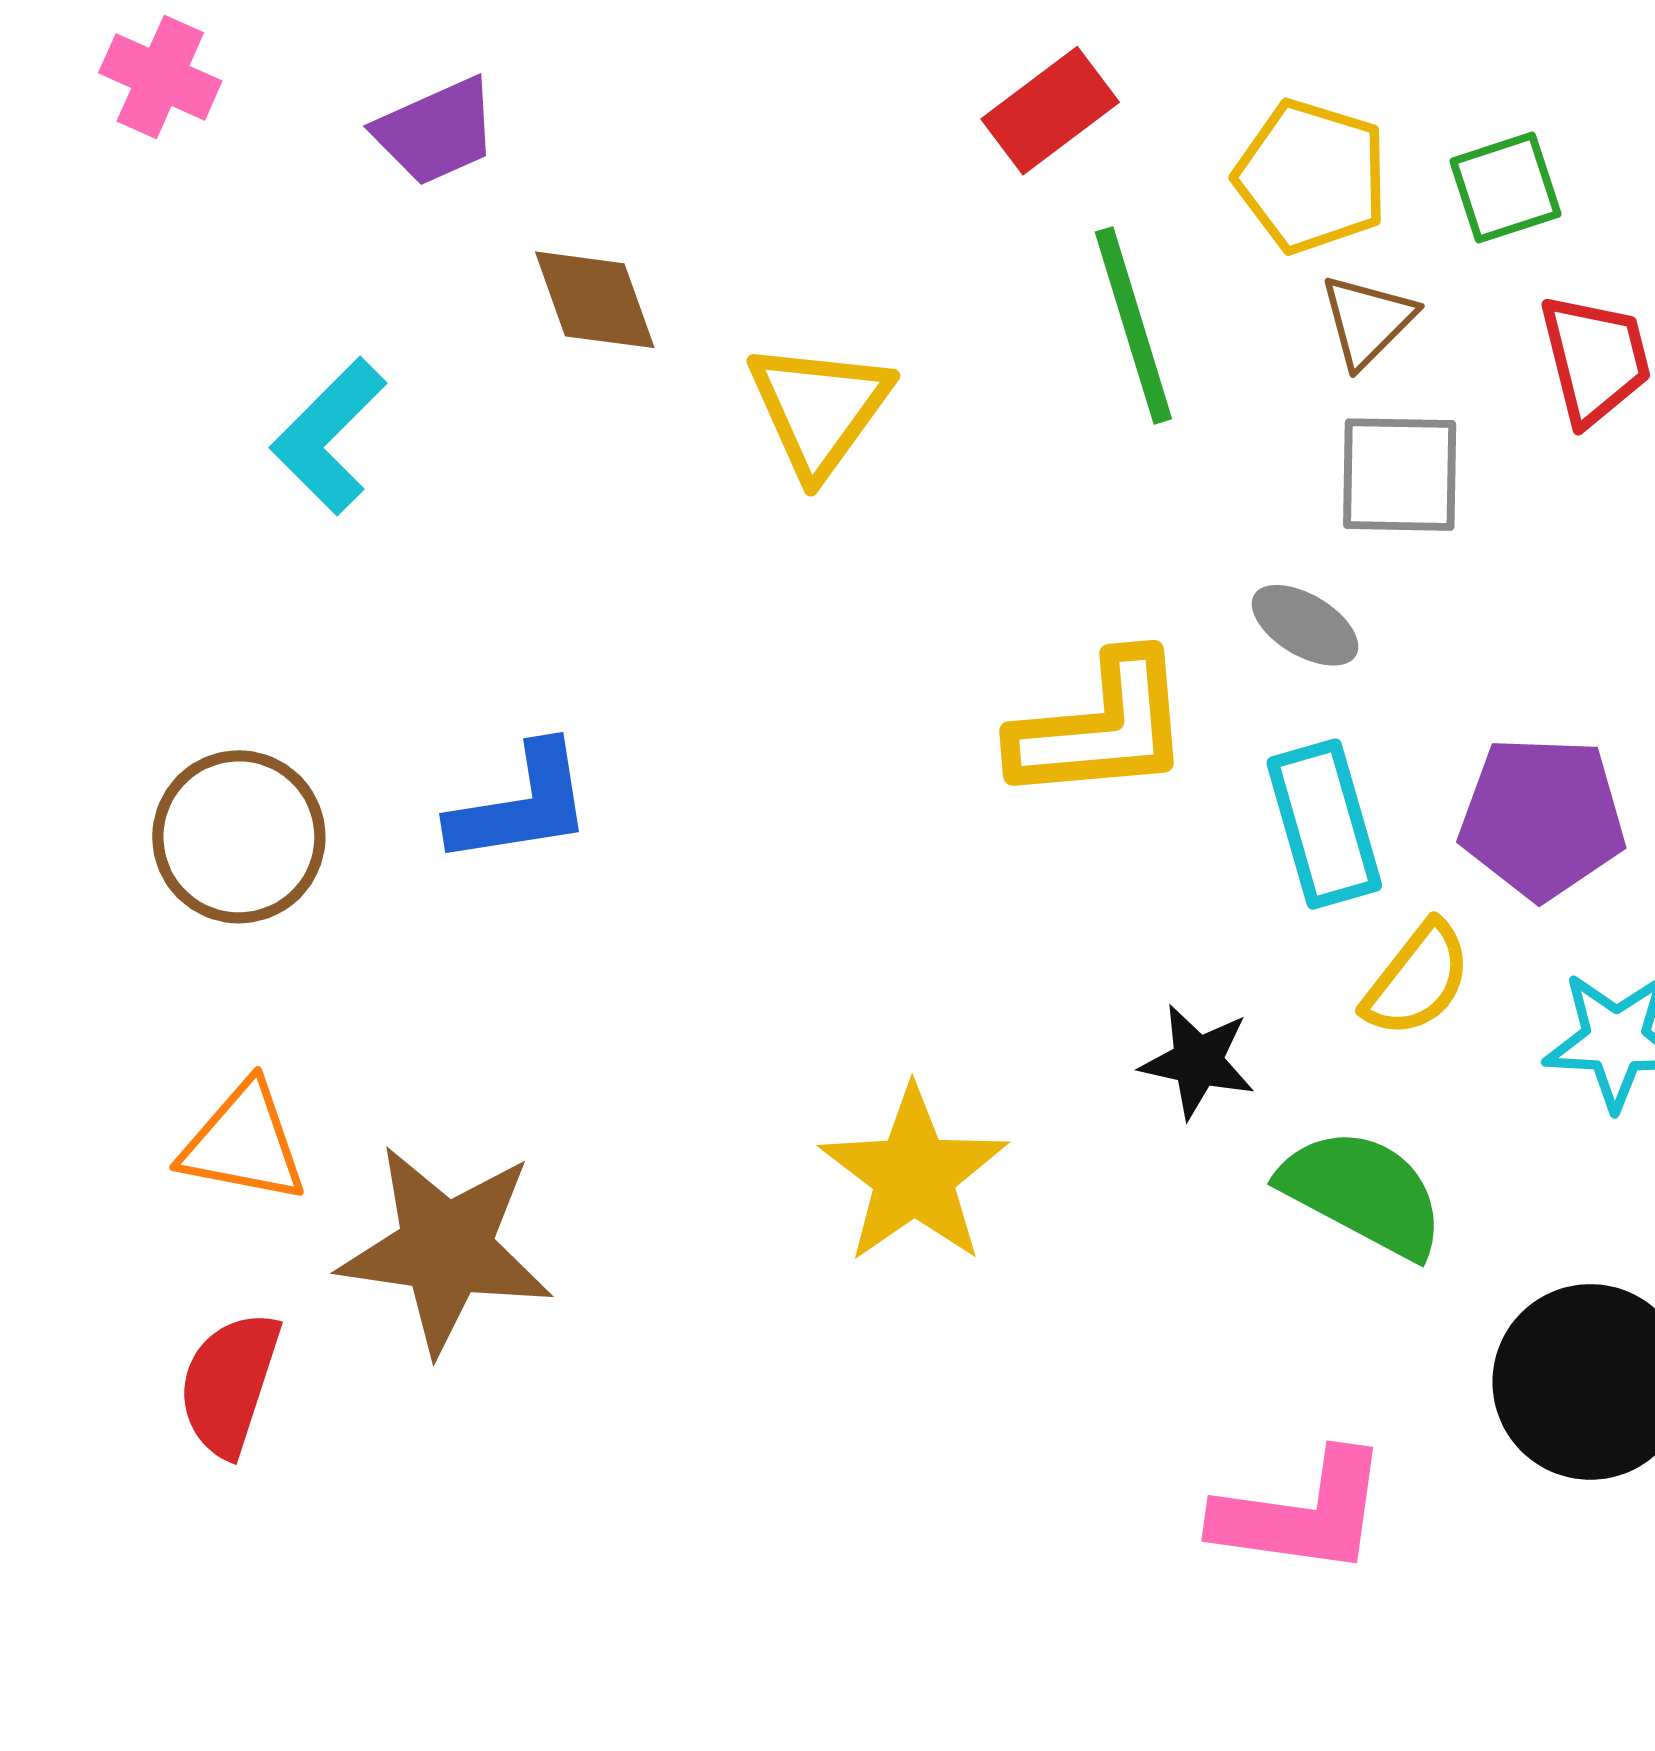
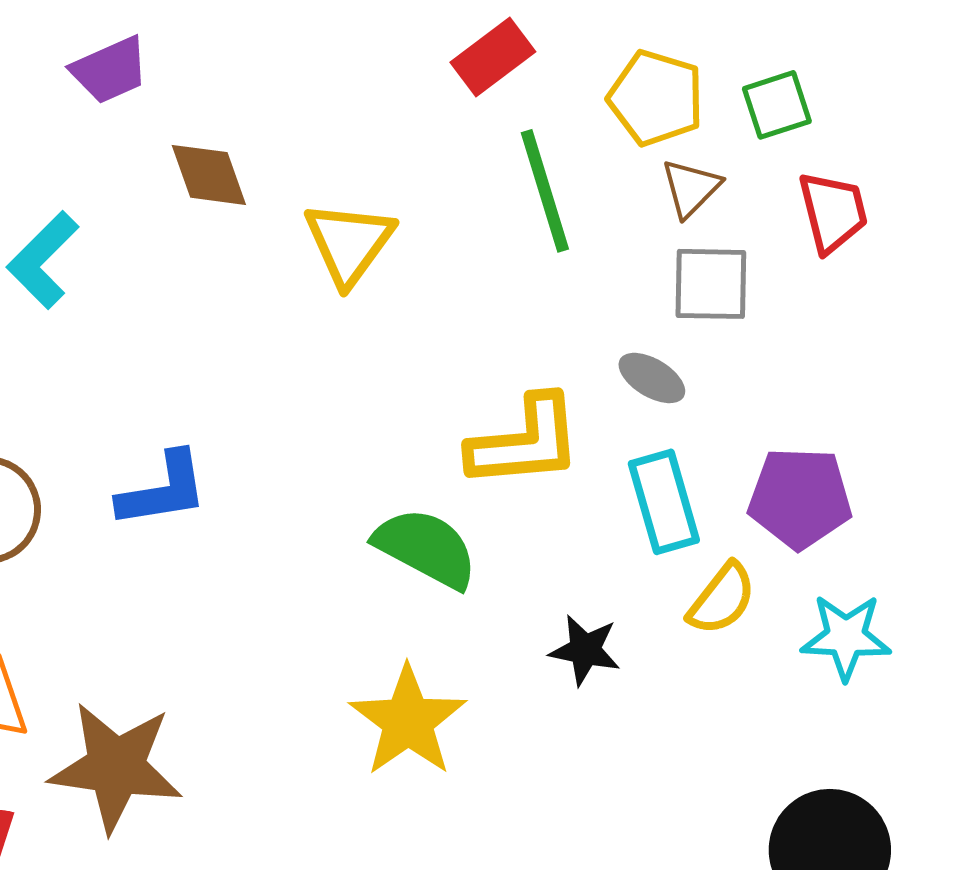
green semicircle: (1363, 1193) -> (426, 548), moved

